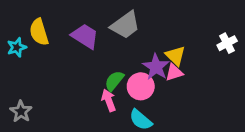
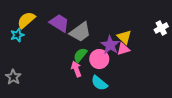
gray trapezoid: (125, 25) -> (80, 32), moved
yellow semicircle: (39, 32) -> (26, 20), turned 66
cyan star: (17, 47) -> (17, 35), moved

